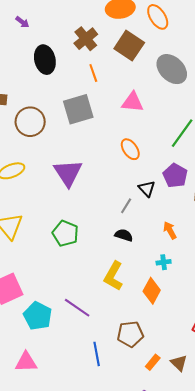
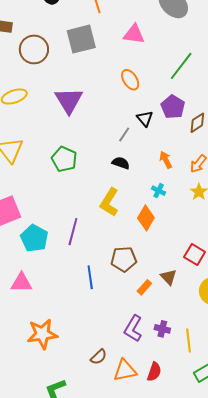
cyan cross: (164, 262) -> (159, 191), turned 32
purple line: (77, 308) -> (73, 232), turned 68
brown triangle: (179, 363) -> (169, 277), moved

